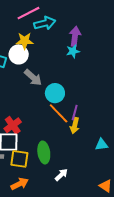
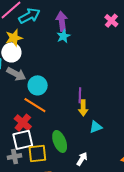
gray arrow: (33, 78) -> (16, 74), moved
cyan circle: (55, 93) -> (38, 85), moved
orange line: (59, 113) -> (35, 105), moved
cyan triangle: (102, 144) -> (96, 127), moved

